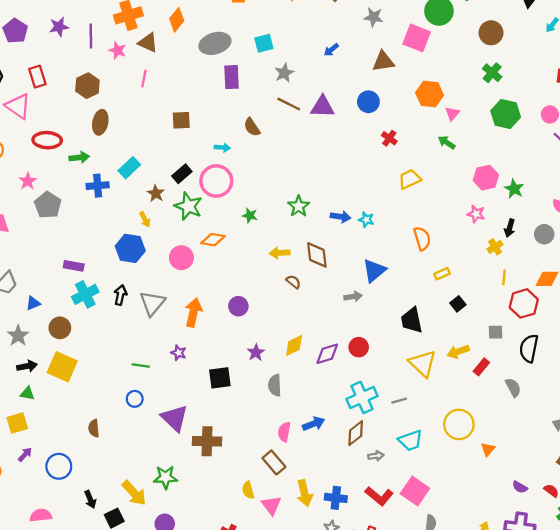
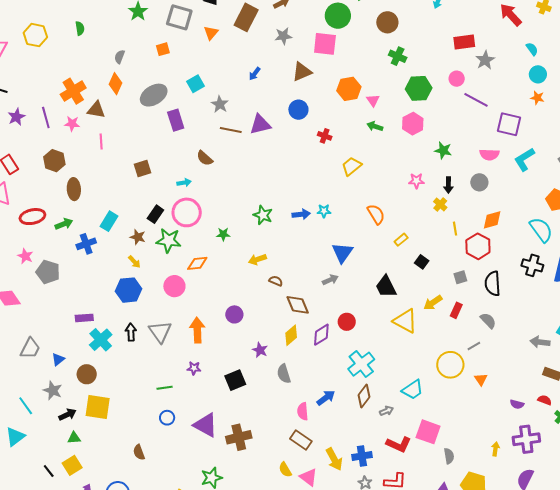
pink hexagon: (486, 178) -> (413, 124), moved
brown diamond: (317, 255) -> (298, 305), moved
gray line: (399, 401) -> (474, 346), moved

